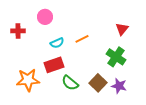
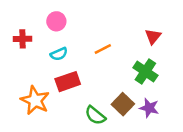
cyan semicircle: (57, 43) -> (59, 54), moved
orange star: (28, 80) -> (35, 100), turned 30
green semicircle: (70, 83) -> (95, 115), moved

